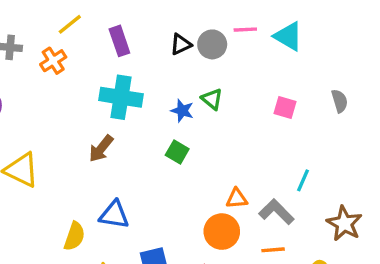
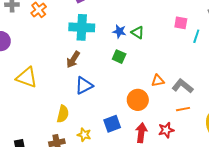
green triangle: (212, 99) -> (138, 32), moved
cyan line: (303, 180) -> (196, 36), moved
blue triangle: (114, 215) -> (84, 86), moved, turned -30
orange circle: (222, 232) -> (138, 100), moved

